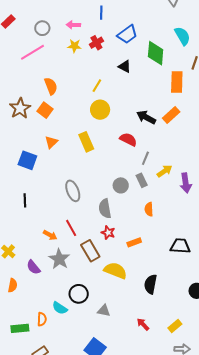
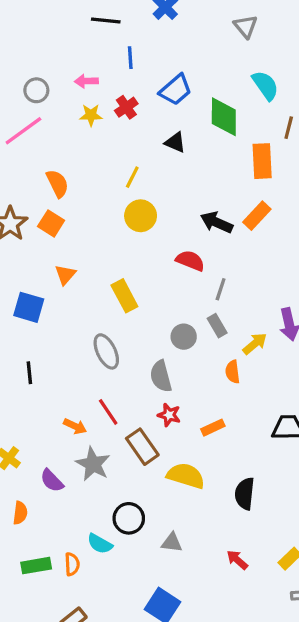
yellow rectangle: (86, 142) -> (124, 296), moved
yellow arrow: (165, 171) -> (255, 344), moved
green rectangle: (20, 328) -> (36, 566), moved

